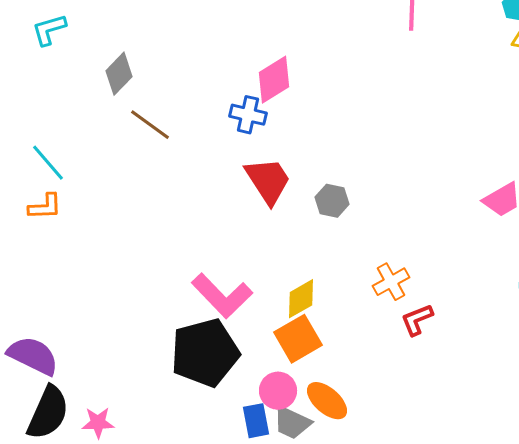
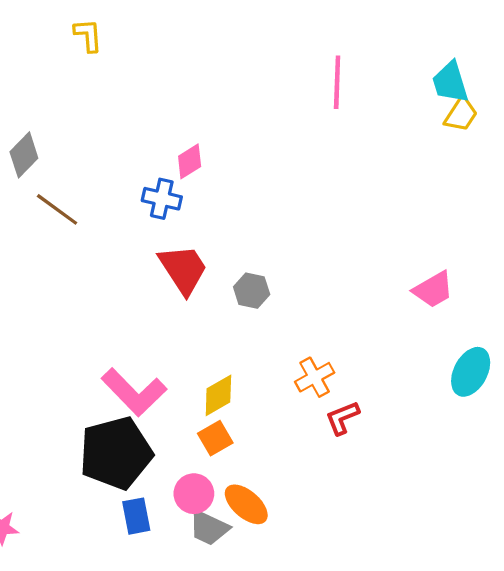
pink diamond: (274, 80) -> (190, 161), size x0.7
orange square: (298, 339) -> (215, 438), size x0.7
blue rectangle: (256, 421) -> (136, 516), moved

